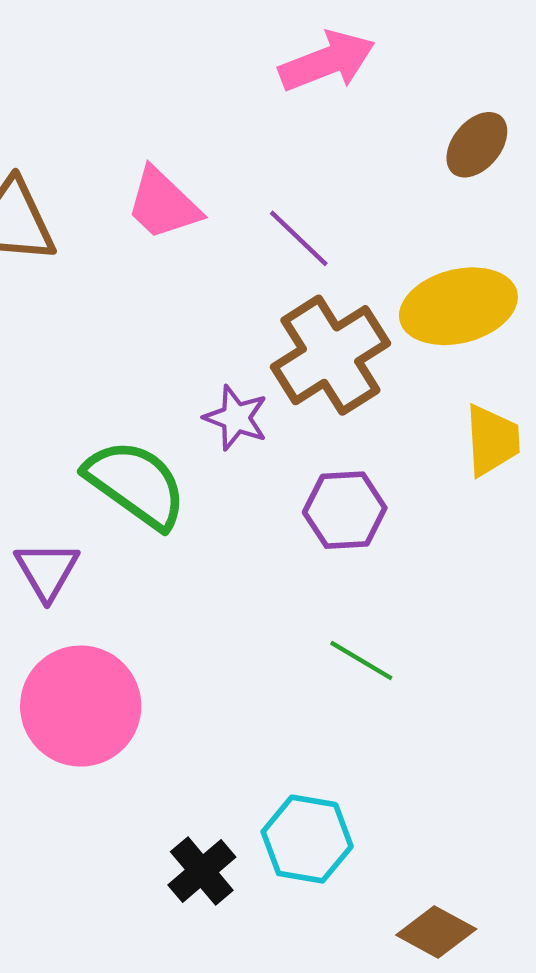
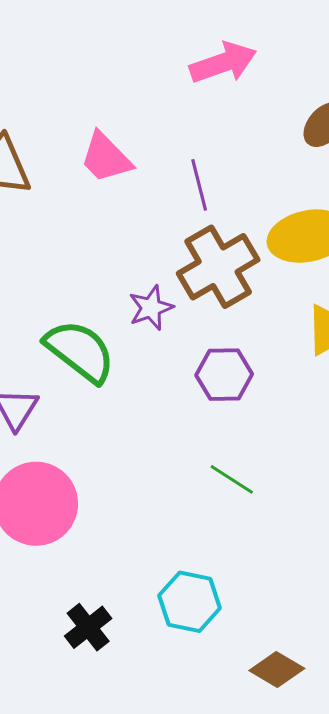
purple line: (299, 238) -> (199, 185), turned 30
purple star: (236, 418) -> (151, 308), turned 30
black cross: (202, 871) -> (88, 627), moved

